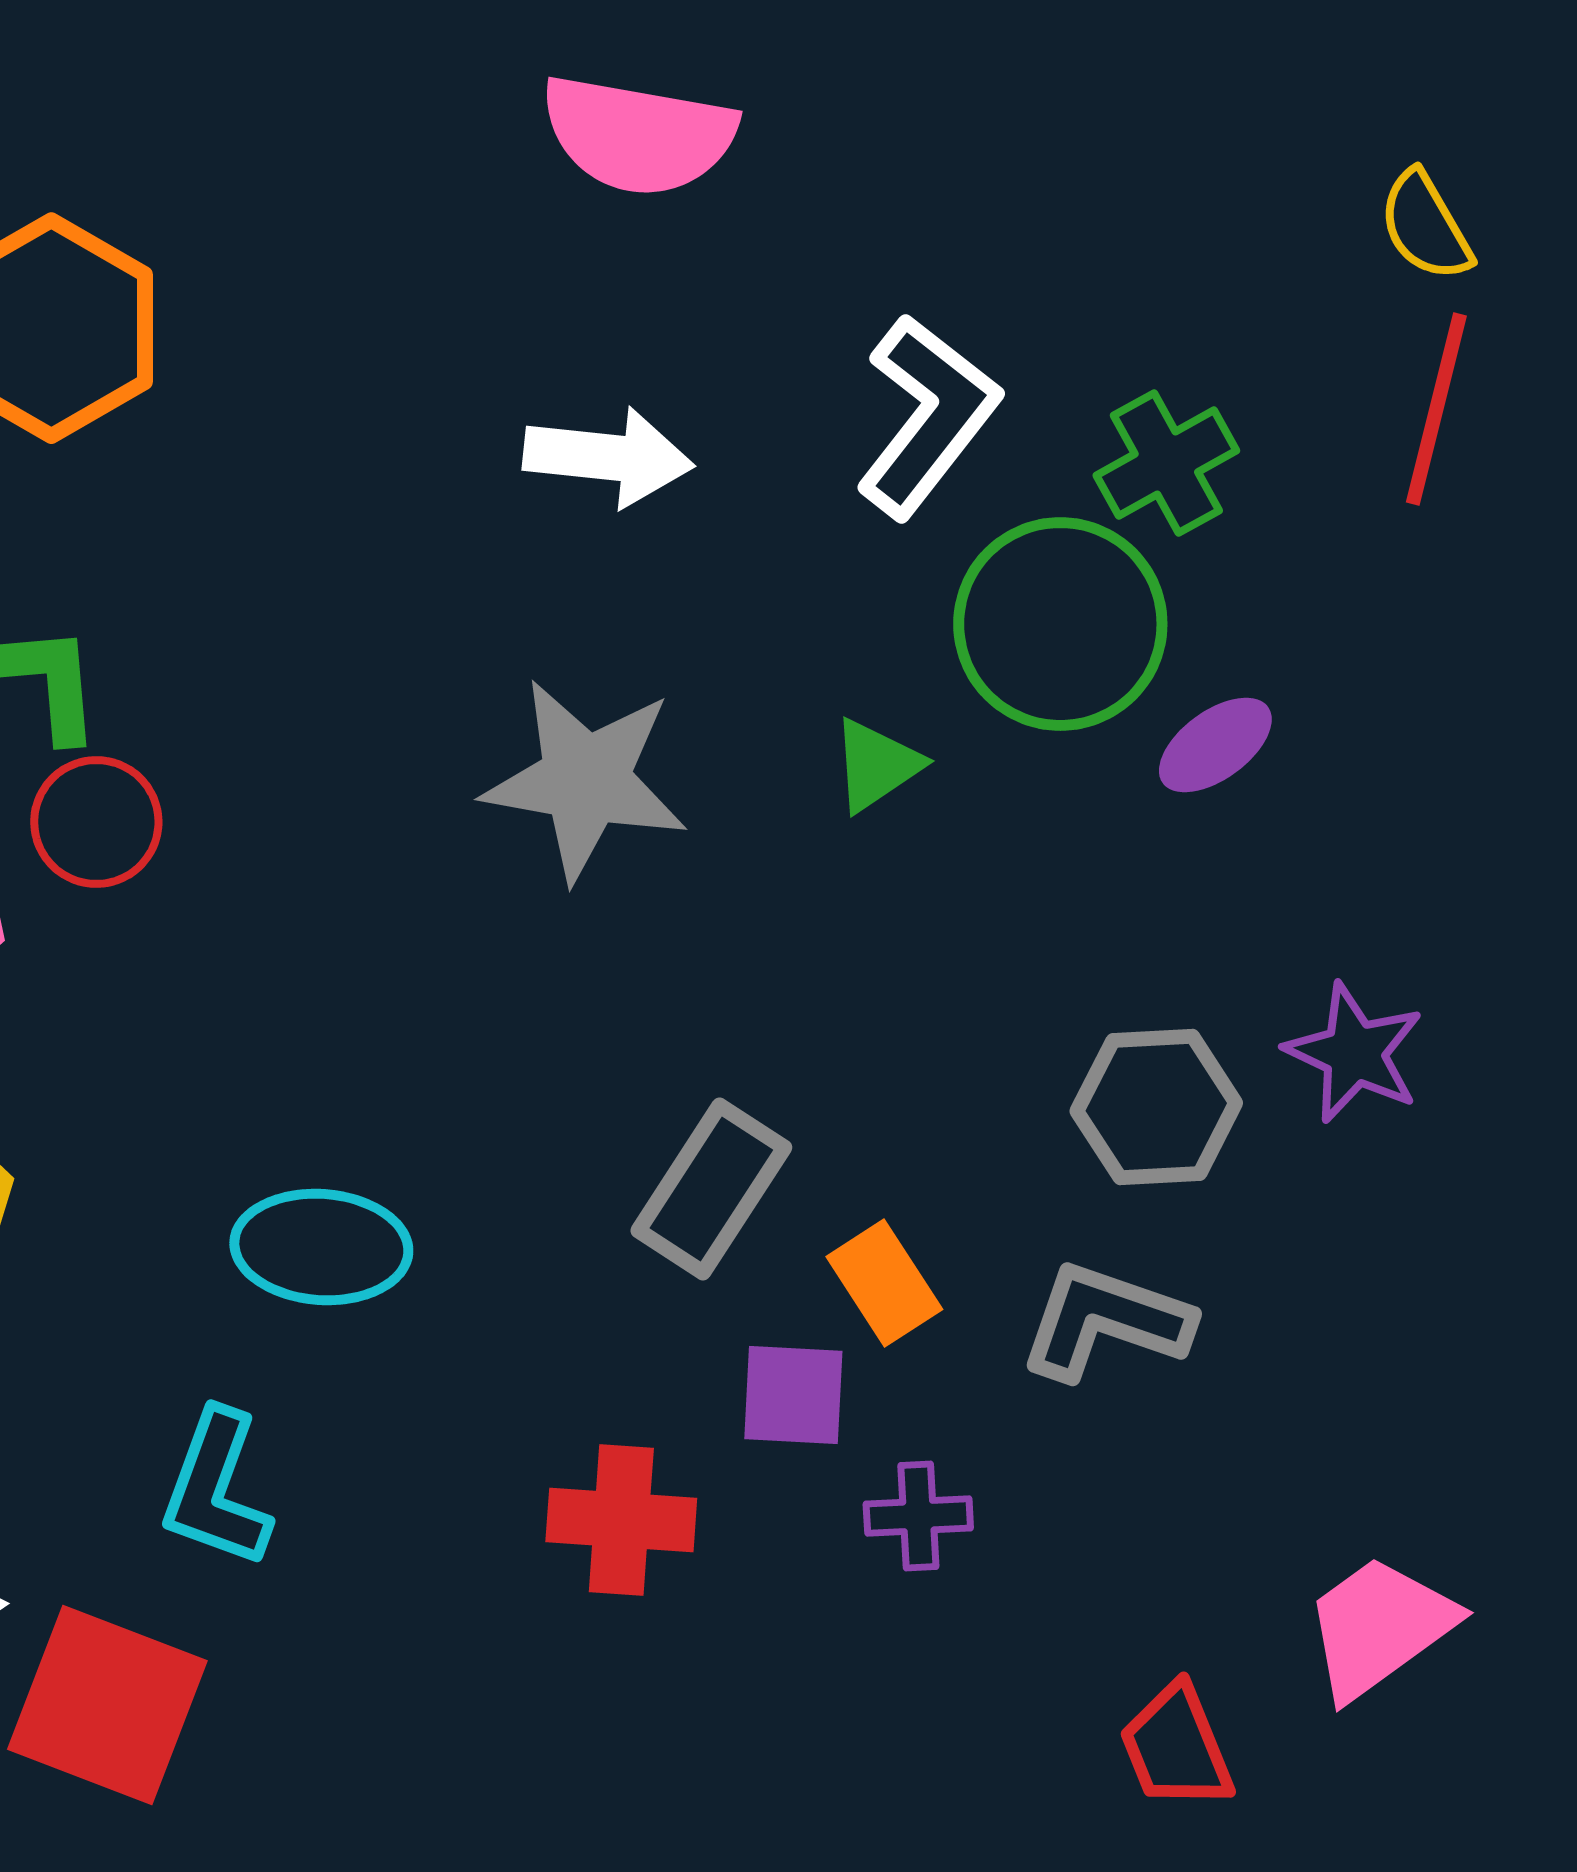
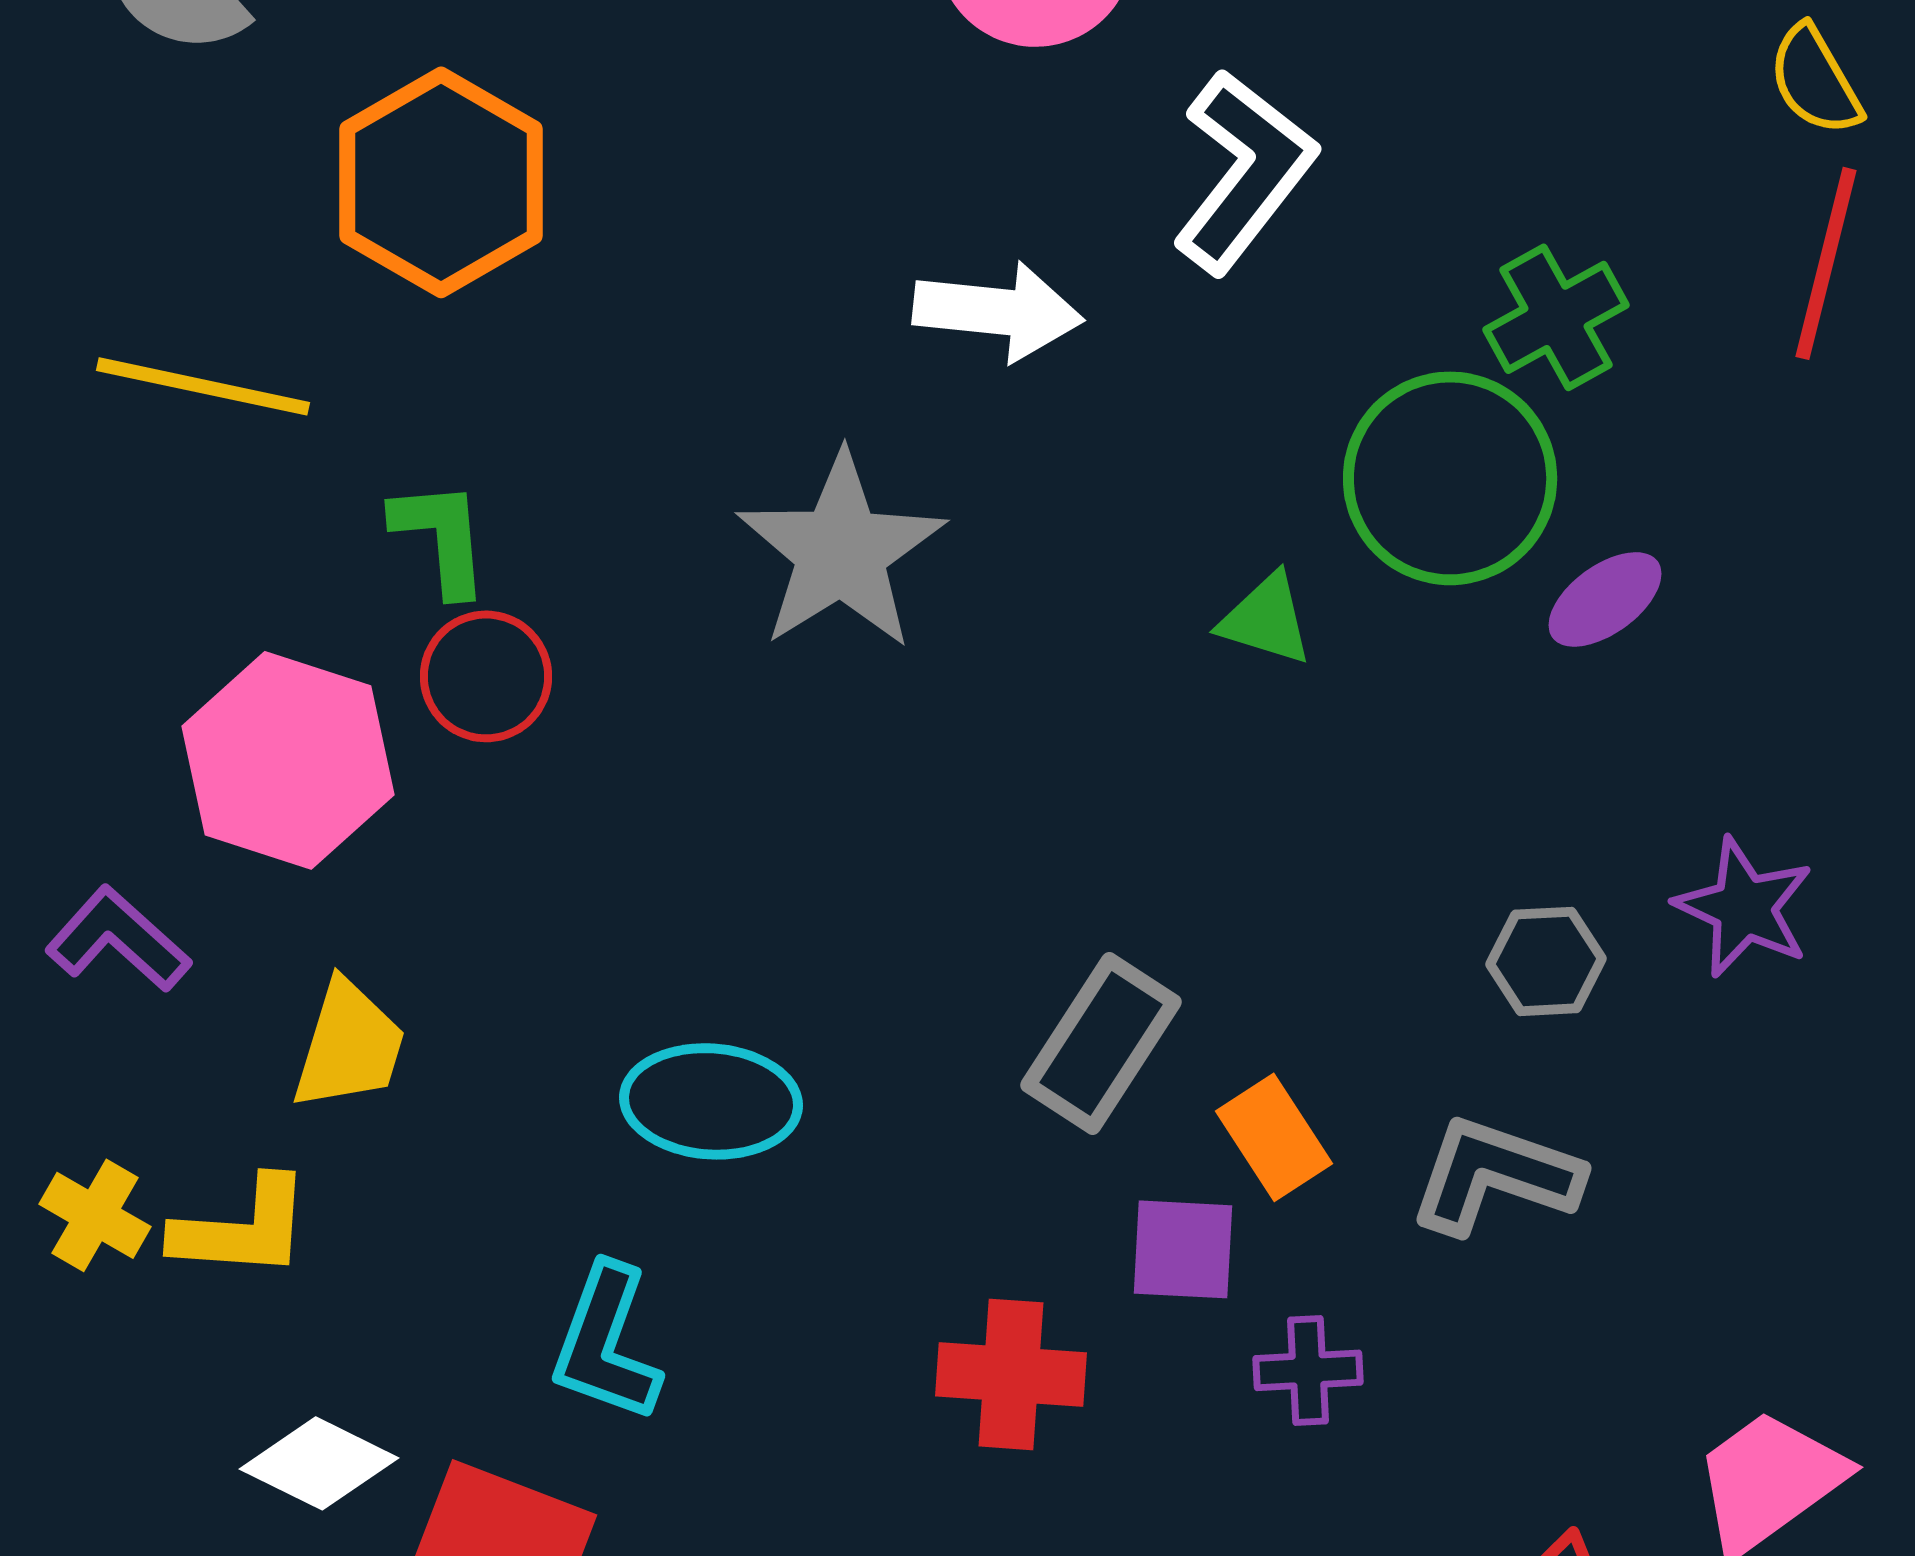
white L-shape: (927, 416) -> (1244, 171), moved
green triangle: (876, 765) -> (1266, 619), turned 51
gray star: (585, 780) -> (841, 551), moved, turned 30
gray hexagon: (1156, 1107) -> (1546, 961), size x0.7

